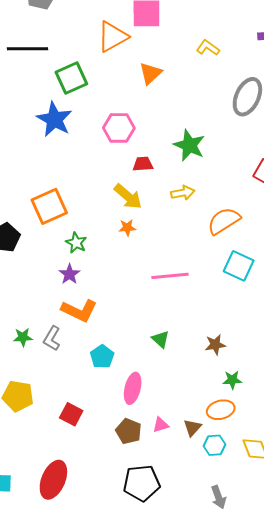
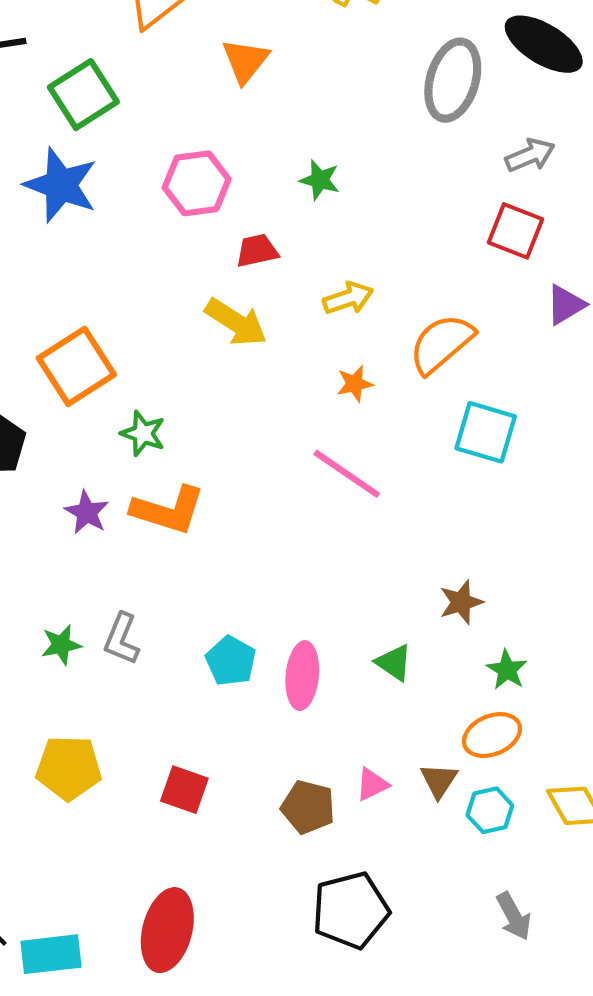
green star: (189, 145) -> (320, 180), moved, size x0.6
orange star: (127, 228) -> (355, 384), moved
purple star: (69, 274) -> (87, 512), moved
pink line: (170, 276) -> (347, 474), turned 48
orange L-shape: (79, 311) -> (168, 510), moved
green triangle: (161, 339) -> (394, 663), moved
green star: (232, 380) -> (507, 670), turned -30
pink ellipse: (133, 388) -> (302, 676), moved

